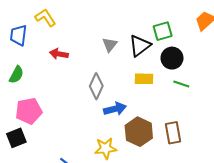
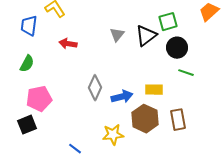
yellow rectangle: (144, 79) -> (154, 90), moved
gray diamond: (96, 86) -> (95, 88), moved

